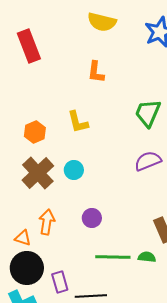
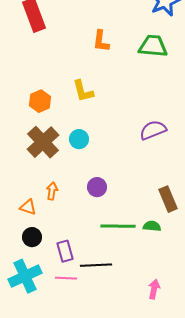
green trapezoid: (148, 113) -> (153, 46), moved, turned 72
orange arrow: (47, 222) -> (52, 191), size x0.7
black circle: (27, 268) -> (32, 237), size x0.6

